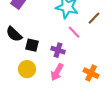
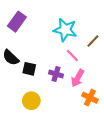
yellow circle: (27, 69) -> (31, 101), moved
pink arrow: (57, 72) -> (78, 78), moved

